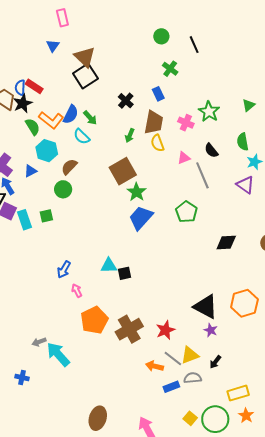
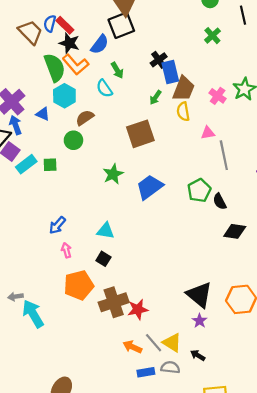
blue rectangle: (158, 94) -> (170, 72), moved, size x1.5
black star: (23, 103) -> (69, 43), moved, turned 30
blue semicircle: (71, 114) -> (100, 44), moved
green semicircle: (33, 127) -> (55, 68), size x1.5
black semicircle: (211, 151) -> (220, 201), moved
blue triangle: (30, 171) -> (43, 114), turned 40
green star: (137, 192) -> (113, 174), moved
cyan rectangle: (25, 220) -> (26, 164), turned 60
black square: (124, 273) -> (103, 259), moved, turned 32
red star: (165, 330) -> (138, 309), moved
yellow triangle: (190, 355) -> (172, 343), turned 42
black arrow: (215, 362) -> (198, 355), turned 72

